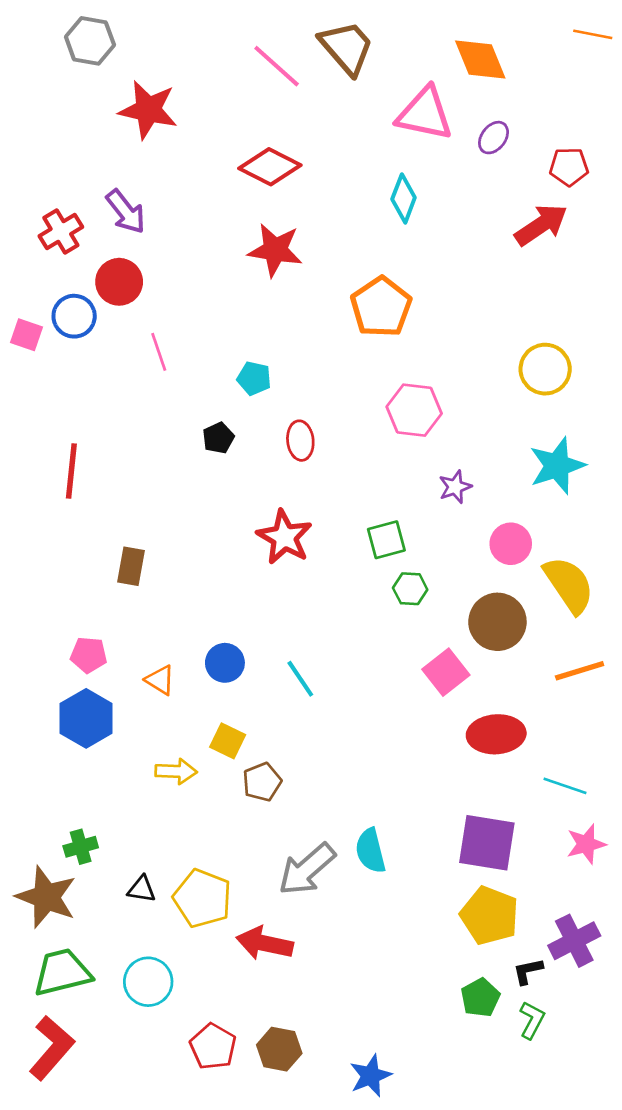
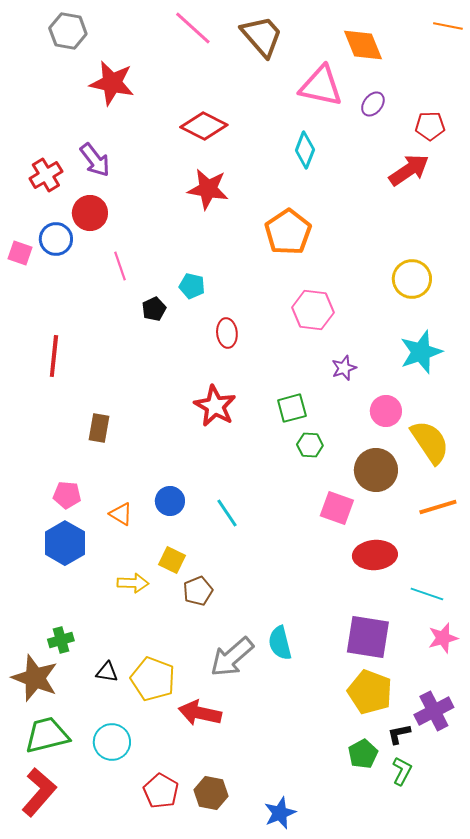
pink line: (277, 66) -> (193, 28), moved
black pentagon: (218, 438) -> (154, 309), moved
pink square: (446, 672) -> (337, 508), turned -32

